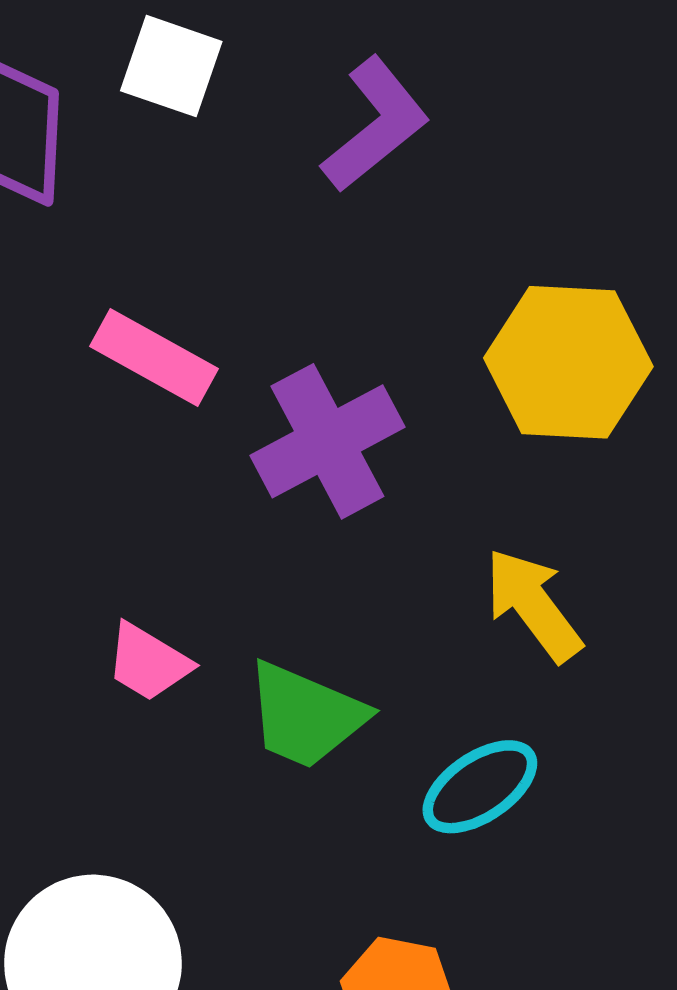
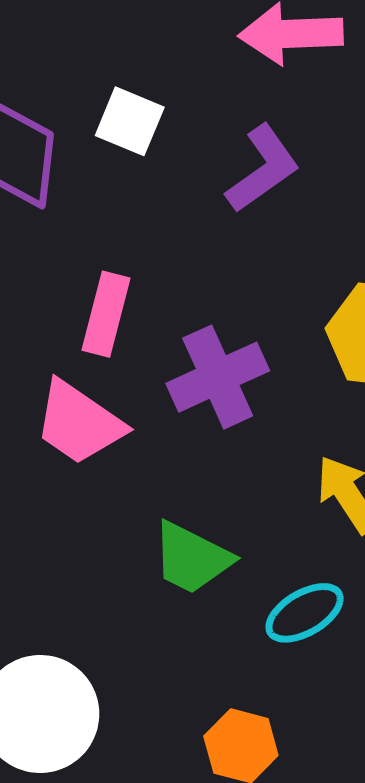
pink rectangle: (154, 357) -> (106, 314), turned 72
pink trapezoid: (148, 662) -> (79, 423), moved, size x1.6

